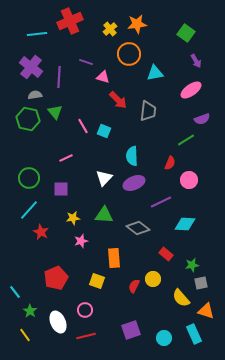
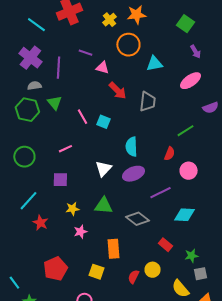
cyan line: (37, 34) -> (36, 25), turned 42
purple semicircle: (202, 119) -> (211, 108), moved
green circle: (29, 178) -> (24, 157), moved

